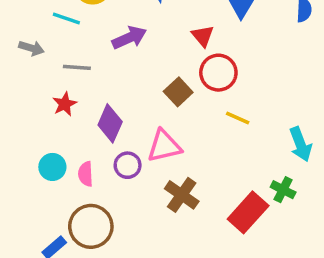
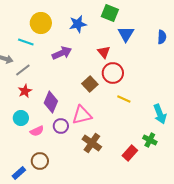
gray line: (77, 67) -> (23, 70), moved, turned -42
cyan circle: (52, 167) -> (21, 118), moved
pink semicircle: (86, 174) -> (37, 131), turned -112
red rectangle: (248, 212) -> (130, 153), size x0.7
brown circle: (91, 226) -> (40, 161), size x0.7

